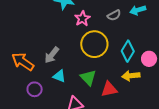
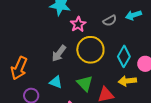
gray arrow: (52, 55) -> (59, 53), moved
orange arrow: (23, 62) -> (19, 68), turned -100

